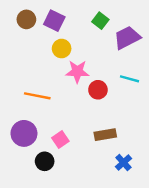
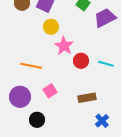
pink star: (77, 72) -> (64, 46), turned 30
cyan line: (129, 79) -> (106, 64), moved
pink square: (60, 139) -> (50, 91), moved

